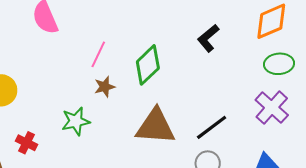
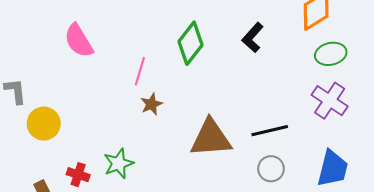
green diamond: (148, 65) -> (190, 43), moved
green star: (76, 121) -> (119, 163), moved
black line: (212, 127) -> (270, 131), turned 32

